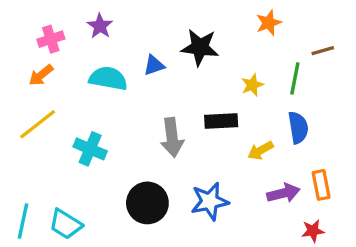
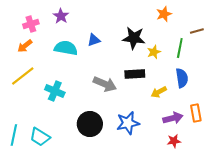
black star: (200, 47) -> (134, 38), moved
gray arrow: (172, 137) -> (105, 84), turned -60
red star: (313, 231) -> (174, 141), moved

